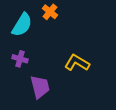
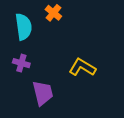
cyan semicircle: (22, 25) -> (24, 27), turned -40

